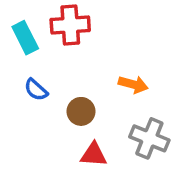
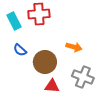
brown circle: (81, 111) -> (45, 62), size x1.5

